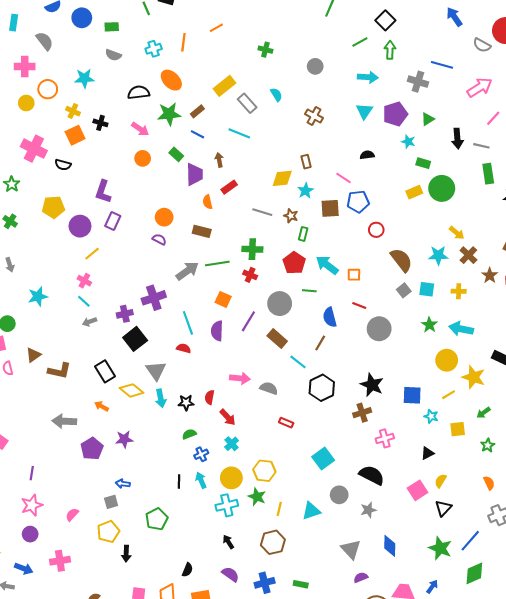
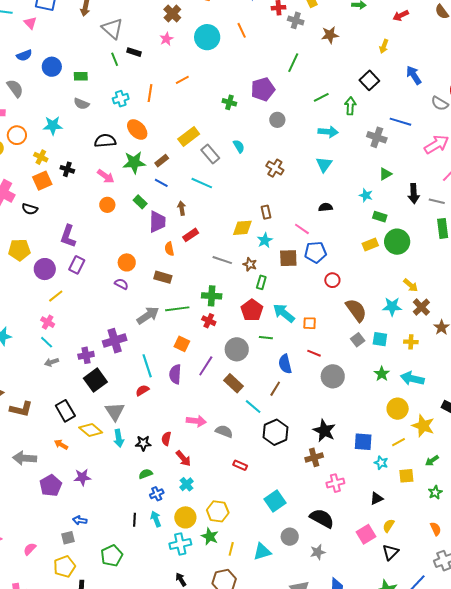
black square: (385, 20) -> (369, 80), moved
purple pentagon: (395, 114) -> (263, 89), moved
red semicircle: (184, 348) -> (142, 390), turned -48

